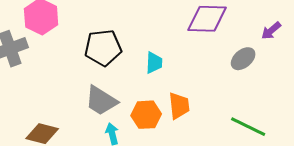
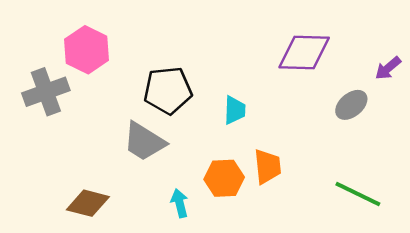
gray trapezoid: (101, 101) -> (144, 142), moved

